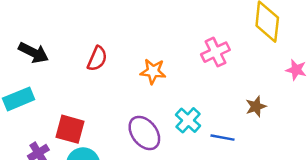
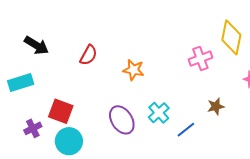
pink cross: (215, 52) -> (200, 59), moved
blue line: (223, 138) -> (186, 130), turned -54

